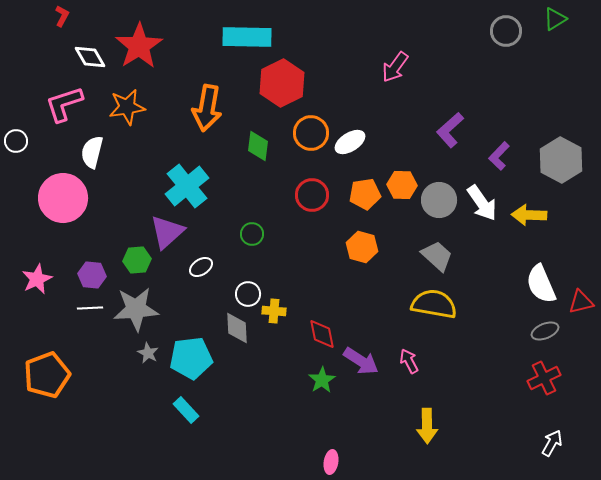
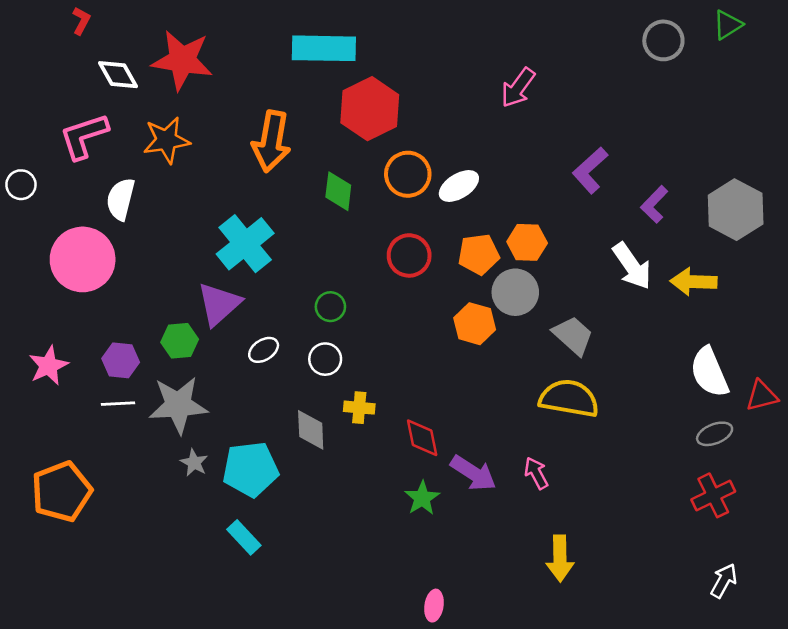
red star: (139, 46) -> (182, 60), turned -30
gray circle: (439, 200) -> (515, 292), moved
white circle: (248, 294) -> (325, 359), moved

